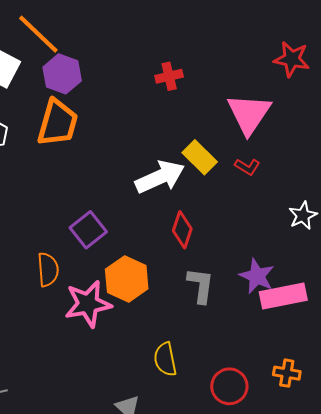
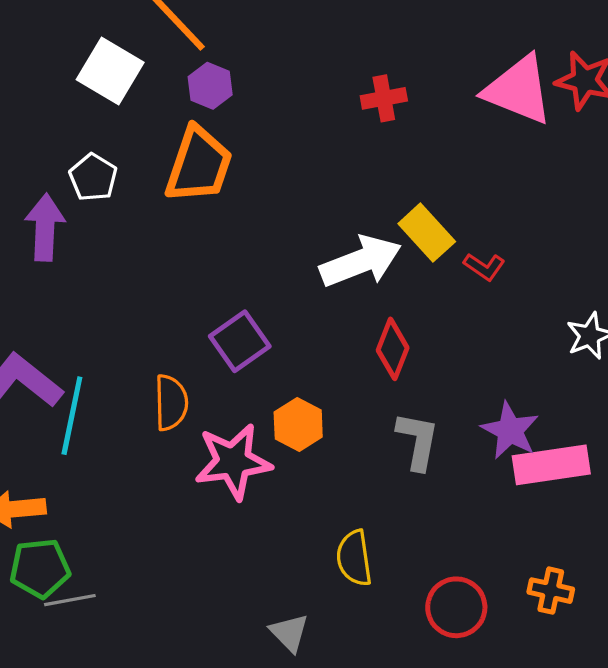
purple hexagon: (62, 74) -> (210, 86), size x0.7
pink triangle: (249, 114) -> (518, 90), moved, turned -45
red L-shape: (247, 167) -> (484, 267), moved
orange hexagon: (127, 279) -> (298, 424), size x0.7

